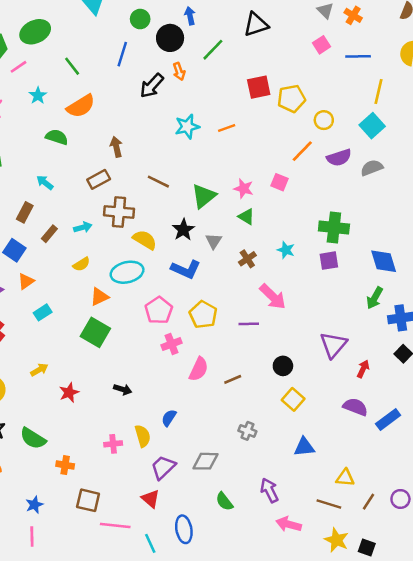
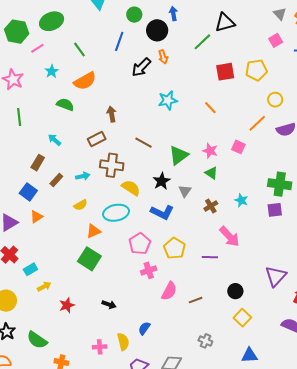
green line: (213, 50) -> (202, 42), moved
yellow pentagon: (291, 99) -> (256, 70), moved
orange line: (227, 128) -> (210, 108), moved, turned 64
cyan rectangle: (43, 312) -> (30, 269), moved

